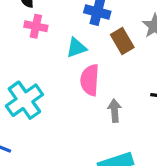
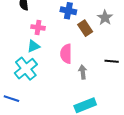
pink cross: (36, 26) -> (38, 27), moved
cyan triangle: (76, 48) -> (34, 46), moved

